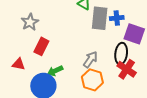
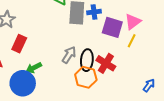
black ellipse: (121, 54) -> (87, 60), moved
orange hexagon: (92, 80) -> (86, 77), moved

